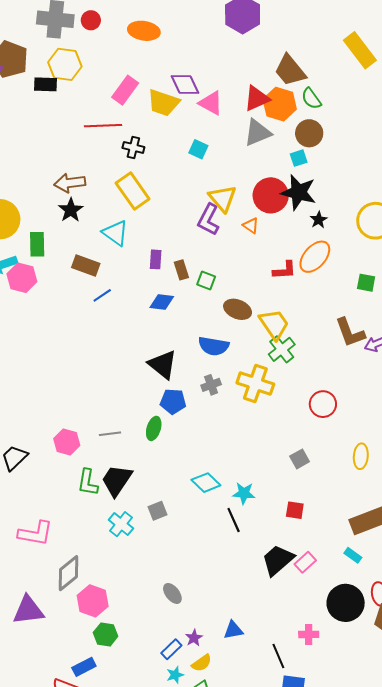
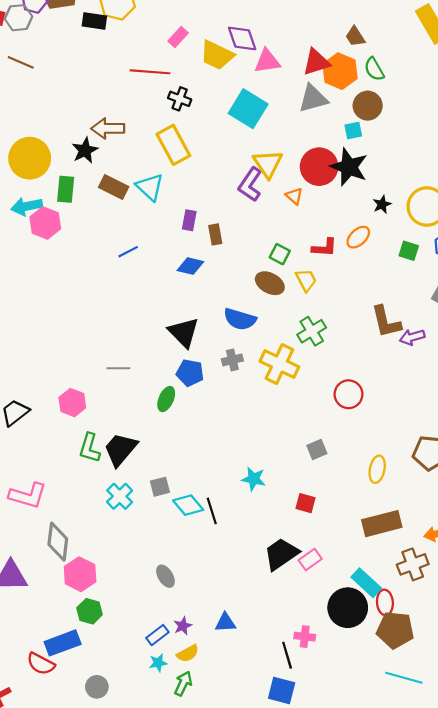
brown trapezoid: (290, 70) -> (355, 37), size x0.6
pink rectangle: (125, 90) -> (178, 37), size x0.7
pink triangle: (211, 103) -> (267, 61), turned -44
cyan square: (198, 149) -> (248, 109), size x1.8
black star: (71, 210) -> (85, 150), moved
black star: (319, 220) -> (382, 204), moved
orange ellipse: (315, 257) -> (358, 237), size x0.7
brown rectangle: (86, 265) -> (114, 187), moved
green square: (206, 280) -> (280, 254), moved
green square: (366, 283) -> (409, 251), moved
yellow trapezoid: (274, 324) -> (306, 280), moved, size x0.7
gray line: (110, 434) -> (118, 368), moved
yellow ellipse: (361, 456) -> (377, 469), moved
cyan diamond: (206, 483) -> (188, 505), moved
black line: (234, 520) -> (212, 511), moved
cyan rectangle: (353, 555) -> (366, 583), moved, size x1.6
gray diamond: (68, 573) -> (58, 542), turned -51
black line: (278, 656) -> (287, 655), moved
blue rectangle: (84, 667) -> (63, 643), size x1.4

